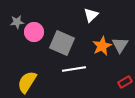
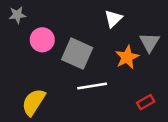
gray star: (17, 22) -> (17, 15), moved
gray triangle: (120, 45) -> (149, 42), moved
red rectangle: (125, 82) -> (146, 102), moved

